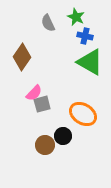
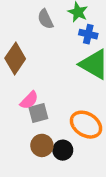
brown circle: (45, 145) -> (42, 145), moved

